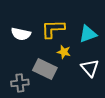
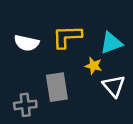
yellow star: (64, 52) -> (94, 66), moved
gray rectangle: (45, 69) -> (57, 87), turned 55

